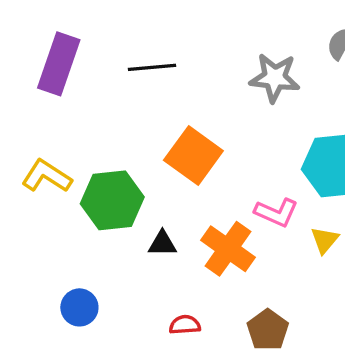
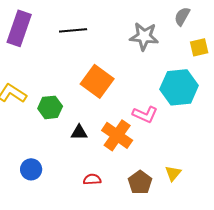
green hexagon: (112, 200) -> (50, 107), size x0.7
yellow triangle: (325, 240) -> (173, 173), moved

